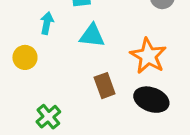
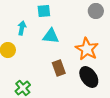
black ellipse: (151, 100) -> (89, 77), turned 35

